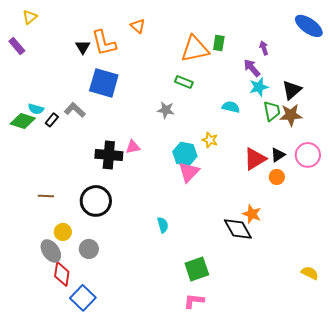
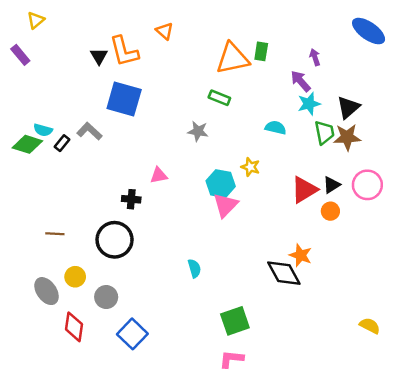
black cross: (109, 155) -> (131, 199), moved, size x0.6
gray ellipse: (51, 251) -> (47, 291), moved
blue square: (83, 298) -> (132, 334), moved

